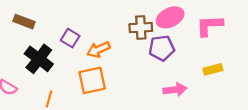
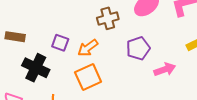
brown cross: (141, 28) -> (108, 18), moved
purple pentagon: (162, 48) -> (138, 48), moved

